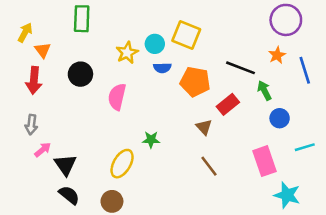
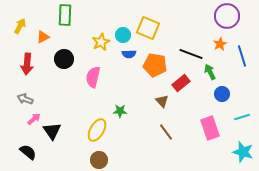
orange triangle: (43, 50) -> (43, 37), moved, turned 40
gray arrow: (31, 125) -> (25, 99), turned 105
black semicircle: (69, 195) -> (28, 152), moved
cyan star: (287, 195) -> (243, 152), moved
brown circle: (112, 201) -> (99, 160), moved

